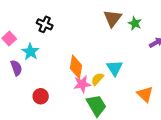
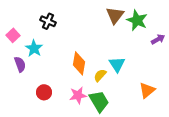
green star: (135, 23) -> (137, 20), size x1.5
pink star: (82, 84) -> (78, 95), moved
orange triangle: (145, 94) -> (147, 90), turned 36

